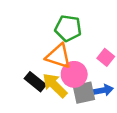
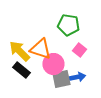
green pentagon: (68, 28) -> (68, 25), moved
yellow arrow: (55, 85) -> (19, 51), moved

